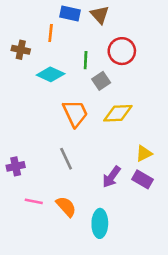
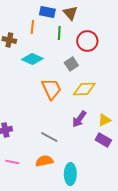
green line: (86, 60) -> (59, 33), moved
gray line: (66, 159) -> (49, 137), moved, turned -36
purple arrow: (111, 177) -> (79, 119), moved
pink line: (34, 201) -> (12, 162), moved
orange semicircle: (66, 207) -> (44, 161), turned -60

